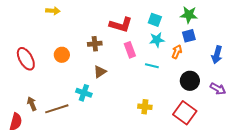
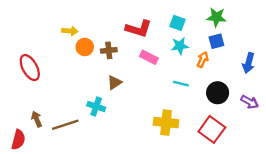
yellow arrow: (53, 11) -> (70, 31), moved
pink rectangle: (130, 50) -> (149, 57), turned -42
orange circle: (62, 55) -> (85, 47), moved
cyan line: (152, 66) -> (181, 84), moved
yellow cross: (145, 107) -> (166, 123), size x1.5

